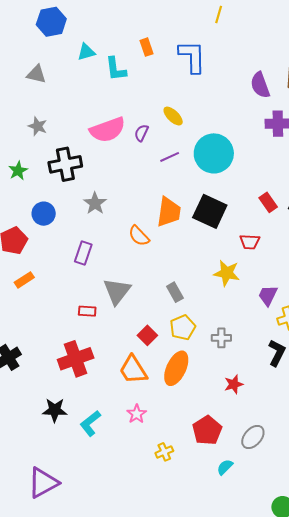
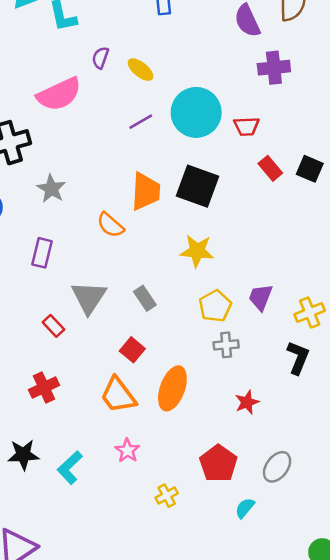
purple semicircle: (141, 133) -> (100, 58), moved
red trapezoid: (250, 242) -> (246, 126), moved
yellow star: (227, 273) -> (197, 251), moved
gray rectangle: (175, 292) -> (145, 298), moved
purple trapezoid: (268, 295) -> (261, 297), moved
red rectangle: (87, 311) -> (53, 326), turned 48
yellow pentagon: (183, 327) -> (215, 306), moved
red cross: (76, 359) -> (44, 387), size x0.7

